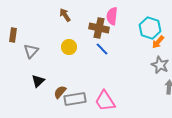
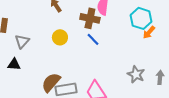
gray star: (160, 65) -> (136, 74), moved
black triangle: (38, 81) -> (14, 64), moved, turned 48
brown semicircle: (60, 92) -> (51, 82), size x1.5

